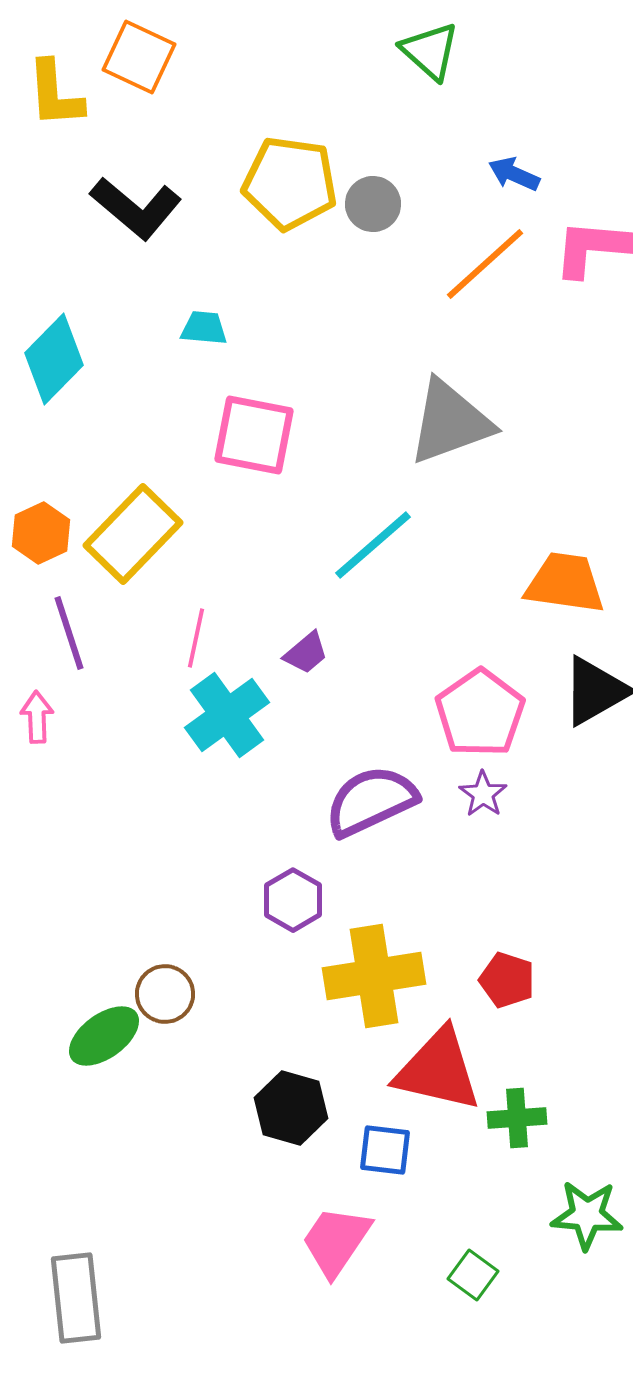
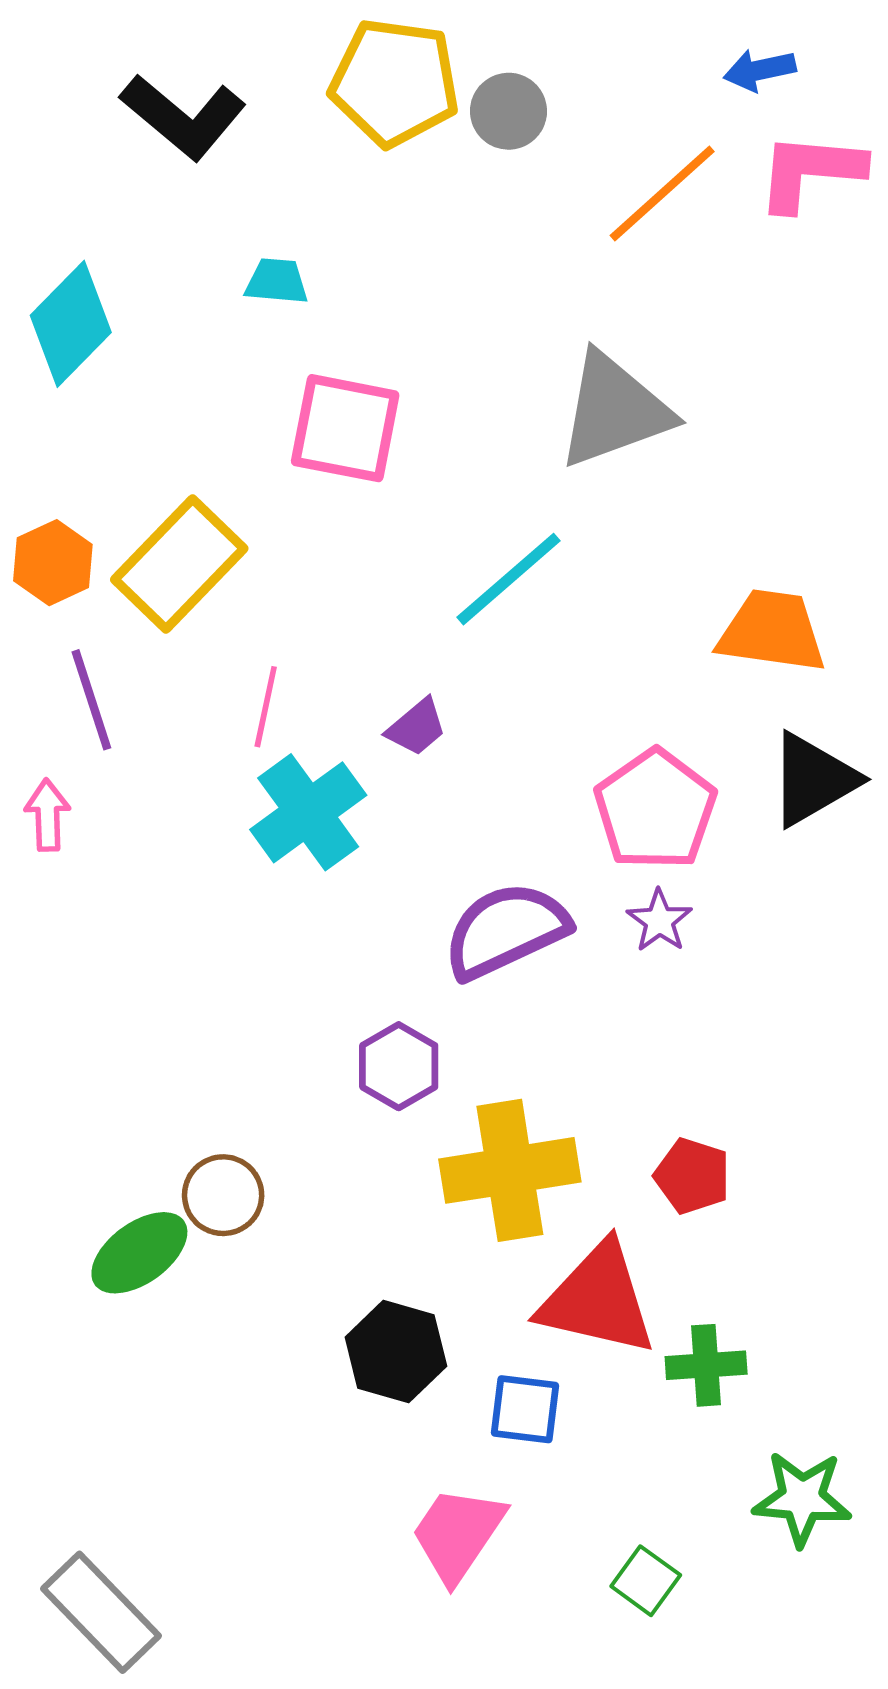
blue arrow: (514, 174) -> (760, 70), moved, turned -36
gray rectangle: (76, 1298) -> (101, 1612), turned -38

